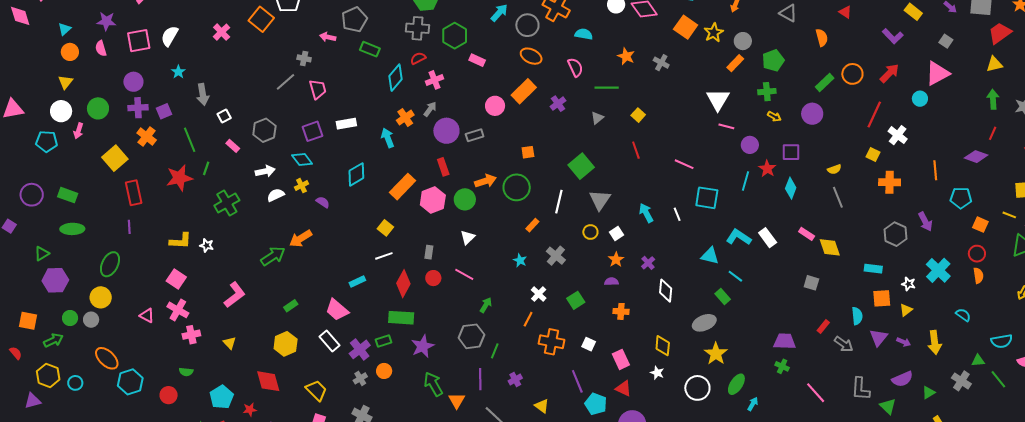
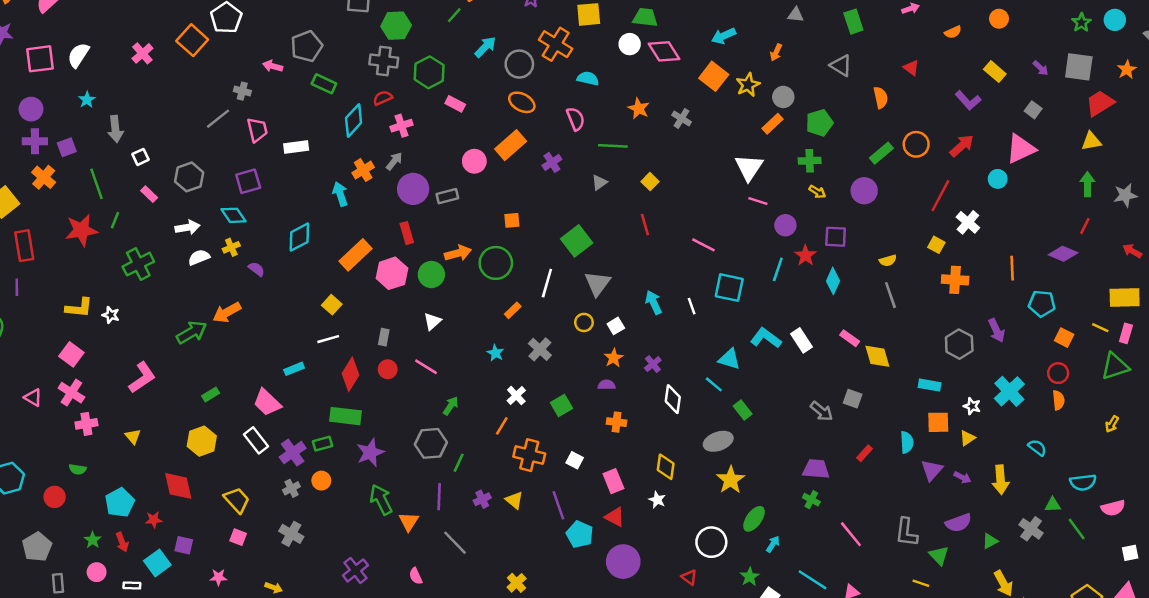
white rectangle: (346, 124) -> (296, 147), moved
cyan line: (735, 276) -> (714, 384), moved
gray arrow: (844, 344) -> (821, 411), moved
white circle: (697, 388) -> (711, 542), moved
yellow triangle: (542, 406) -> (514, 500), moved

